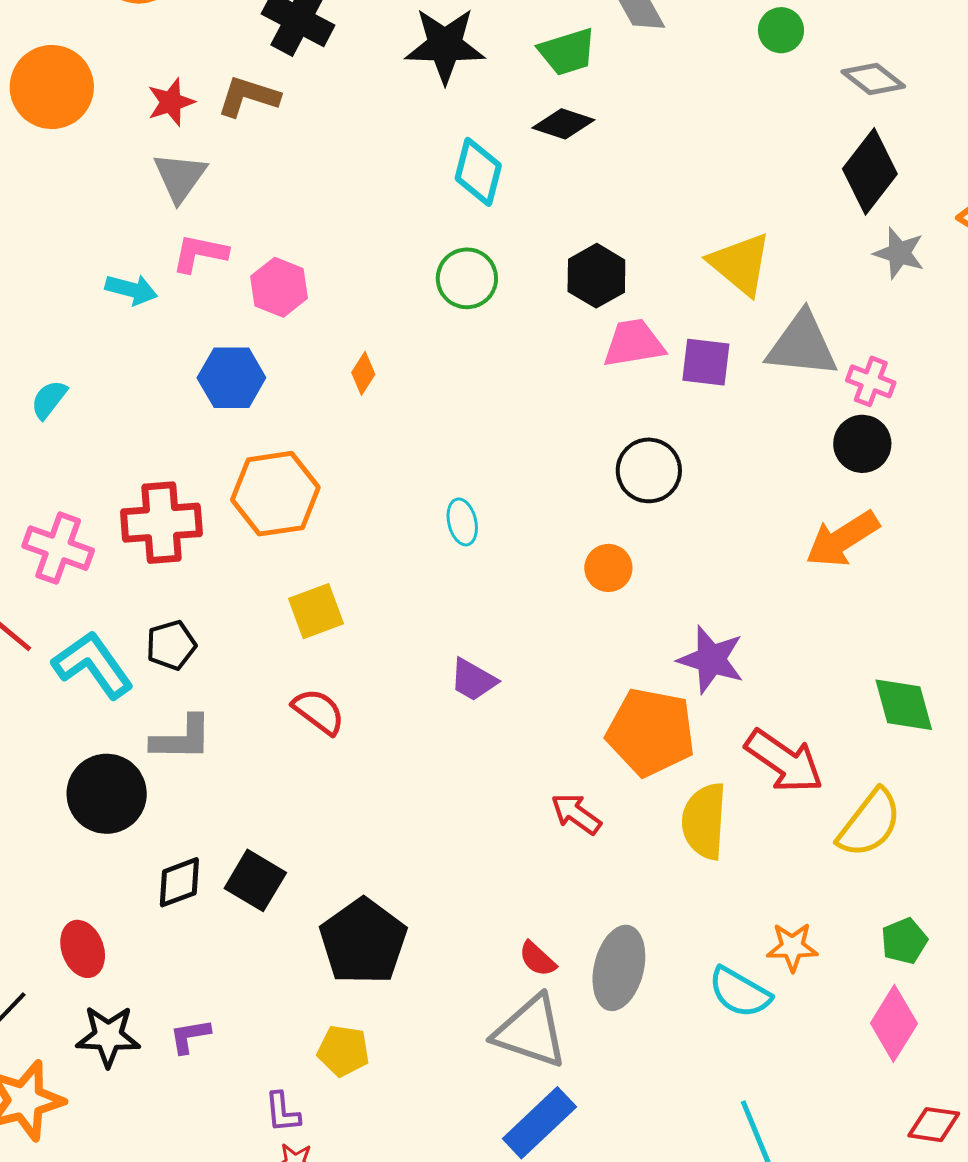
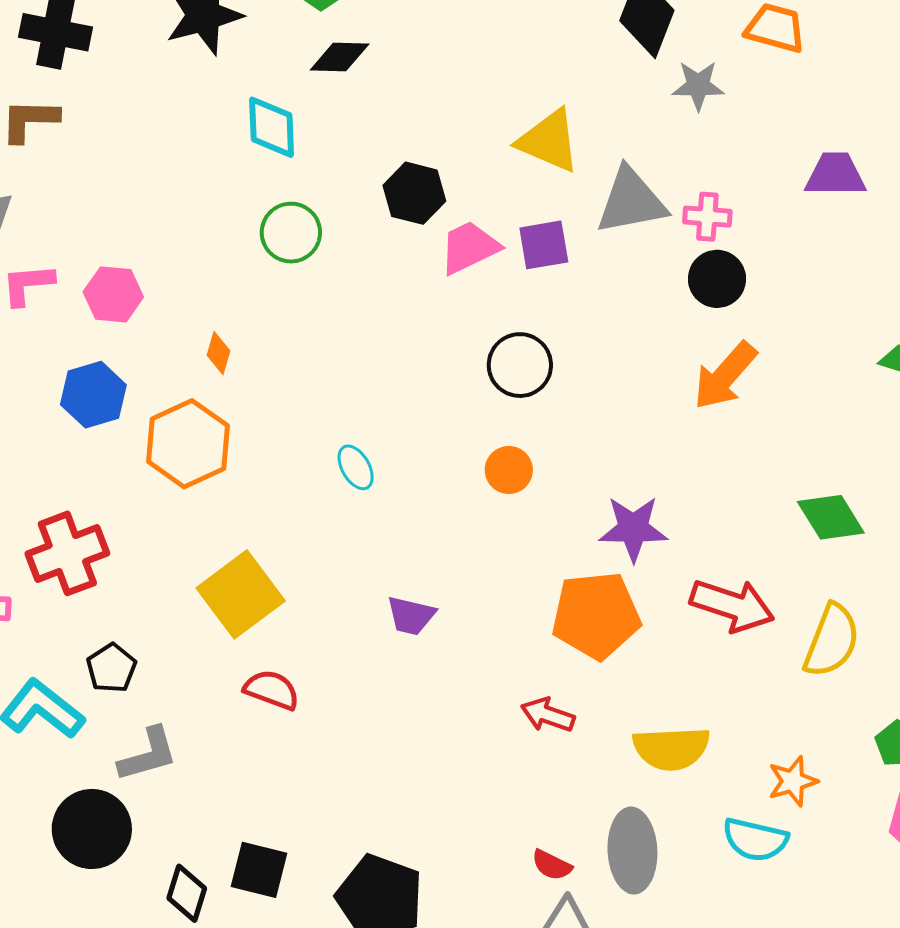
orange hexagon: (275, 494) -> (188, 444), moved
yellow square: (316, 611) -> (241, 594), size x1.5
yellow semicircle: (704, 821) -> (671, 748), moved, turned -80
black diamond: (179, 882) -> (187, 893), turned -36

